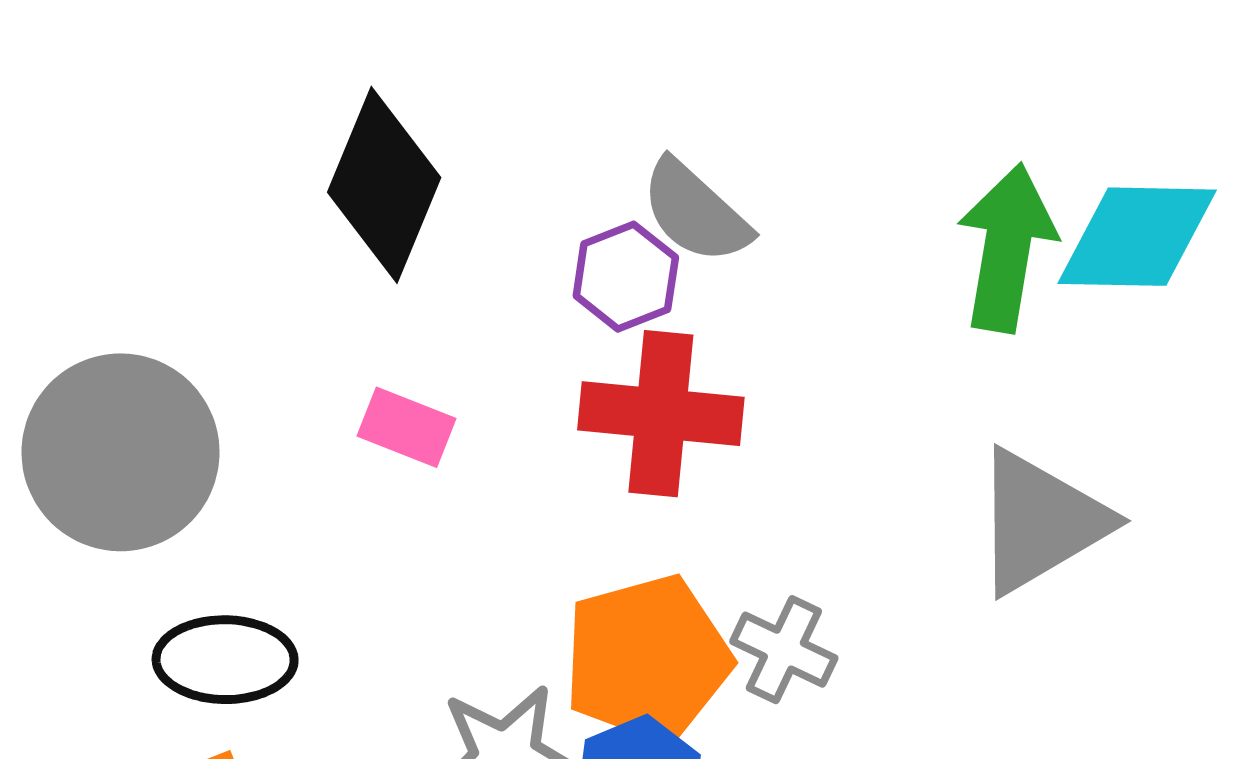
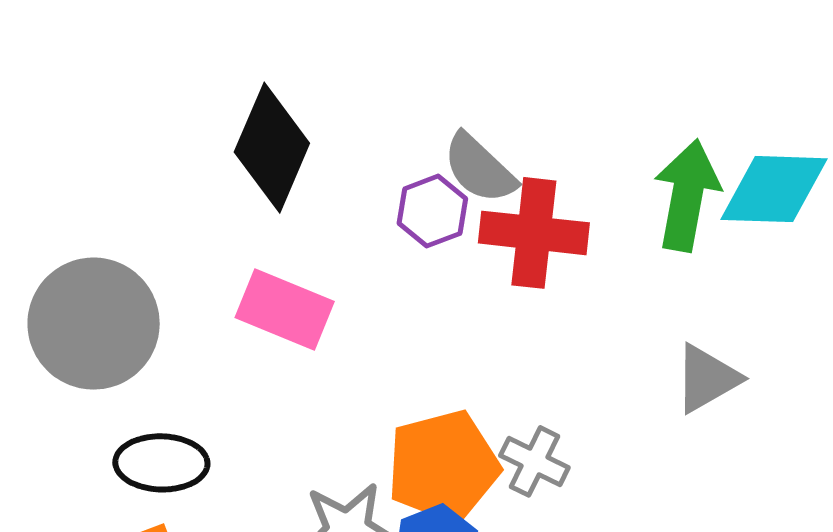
red cross: (661, 414) -> (534, 233), moved
pink rectangle: (406, 427) -> (285, 310), size x1.5
gray triangle: (1040, 522) -> (707, 378), size x0.7

